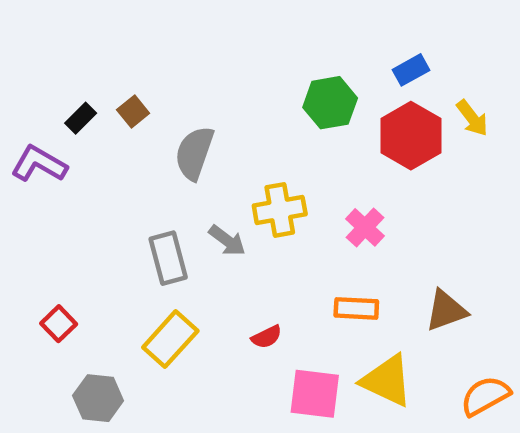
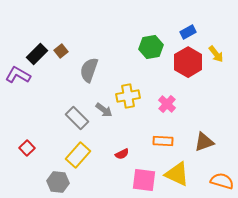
black rectangle: (81, 118) -> (37, 54), size x1.5
gray rectangle: (168, 258) -> (77, 118), turned -30
orange semicircle: (485, 396) -> (222, 181), turned 45
gray hexagon: (98, 398) -> (58, 182), moved

